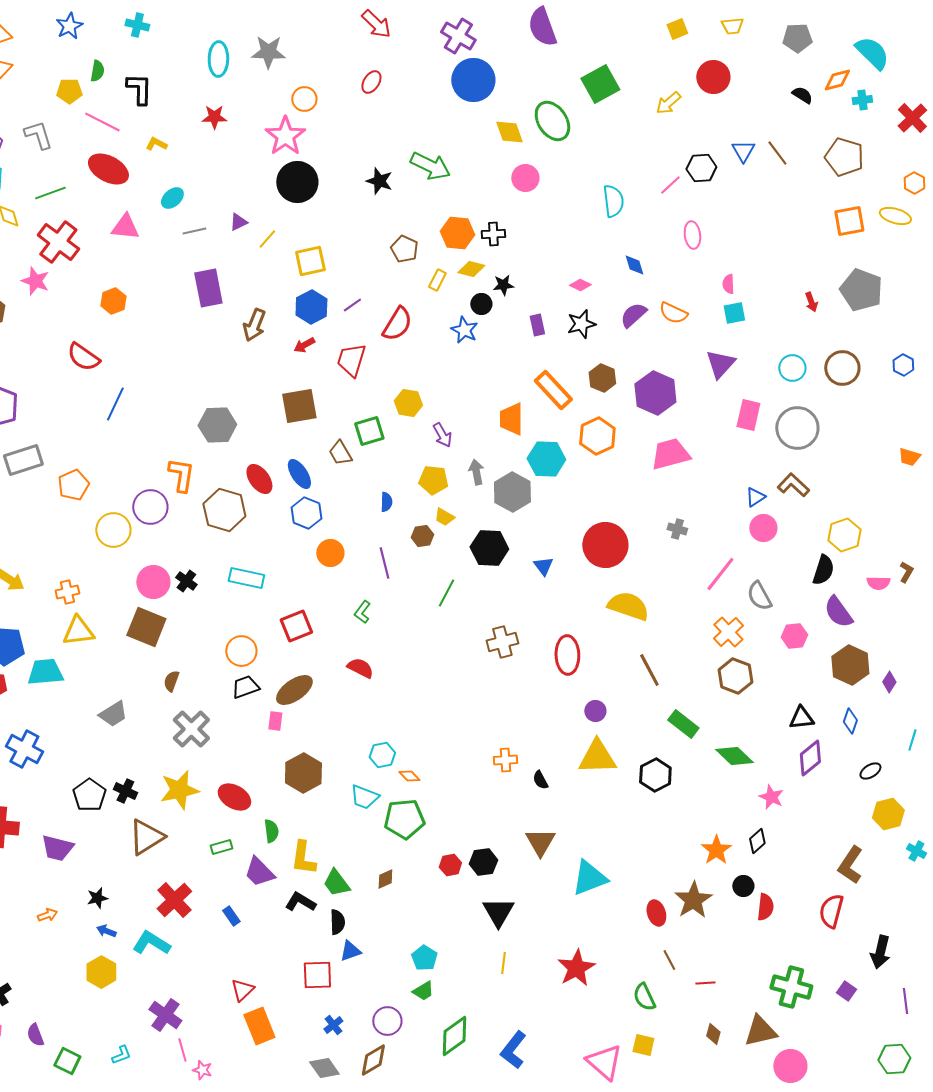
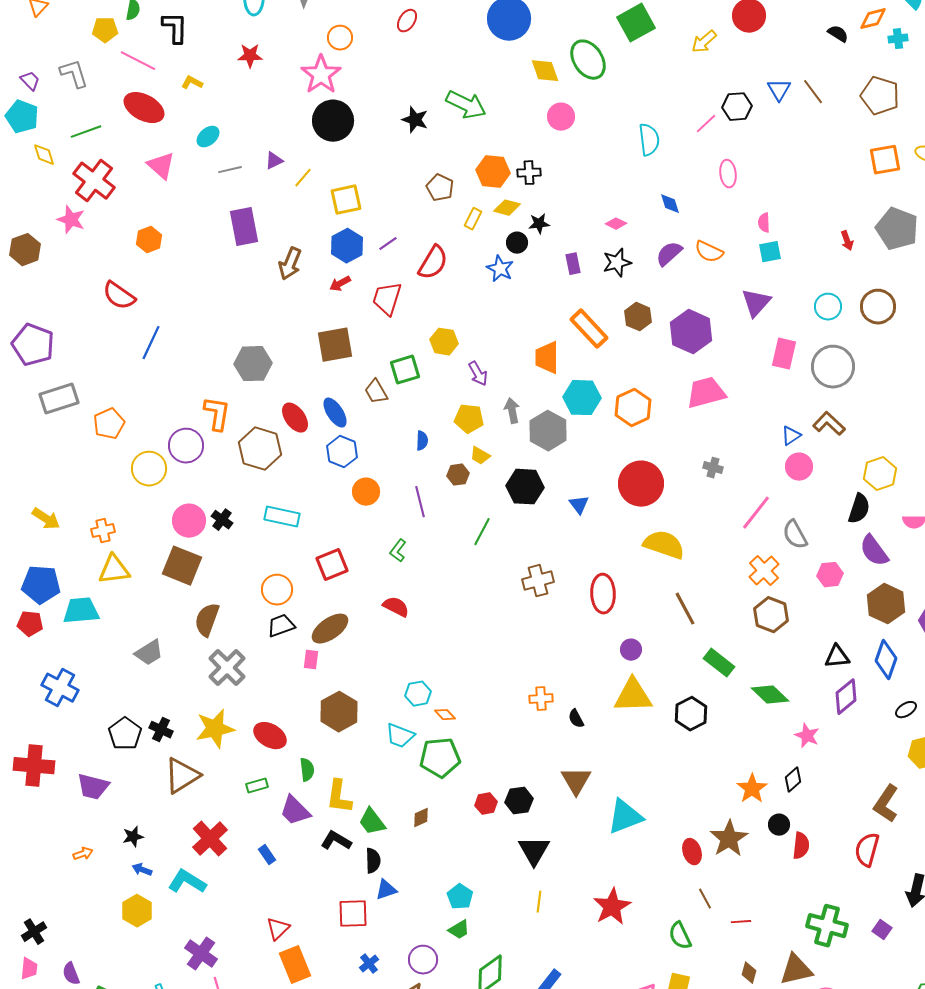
pink triangle: (125, 227) -> (161, 166), turned 36
orange hexagon: (597, 436) -> (633, 408), moved
brown semicircle: (171, 681) -> (207, 620), size x1.6
blue diamond: (850, 721) -> (886, 660), size x1.5

